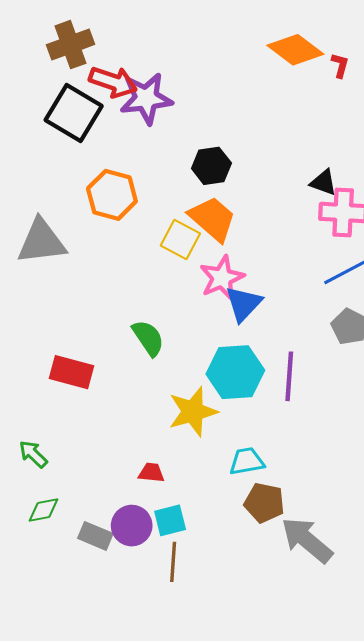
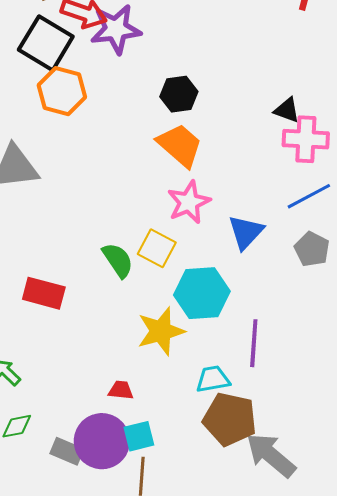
orange hexagon: (112, 195) -> (62, 91), moved
yellow square: (180, 239) -> (157, 248), moved
blue triangle: (244, 304) -> (246, 232), moved
purple line: (289, 376) -> (254, 343), moved
brown pentagon: (264, 503) -> (230, 419), size x1.4
purple circle: (132, 526) -> (102, 441), size x1.4

